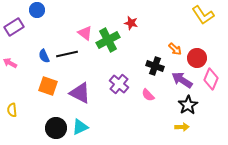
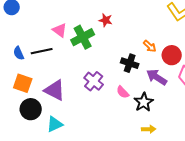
black star: (188, 105) -> (144, 102), moved
yellow arrow: (182, 127) -> (149, 129), moved
black circle: (56, 128) -> (31, 109), moved

